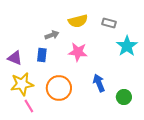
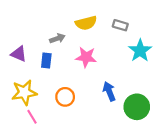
purple triangle: (15, 58) -> (19, 54), moved
orange circle: (59, 88) -> (65, 97), size x0.7
green circle: (124, 97) -> (137, 107), size x1.5

